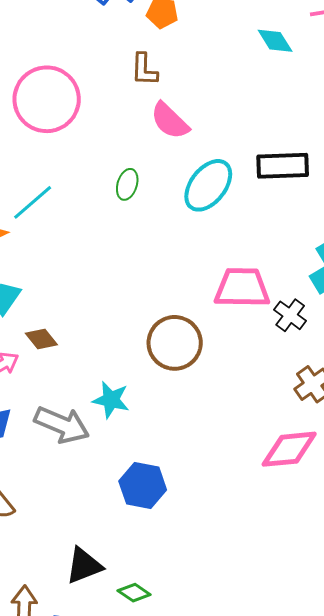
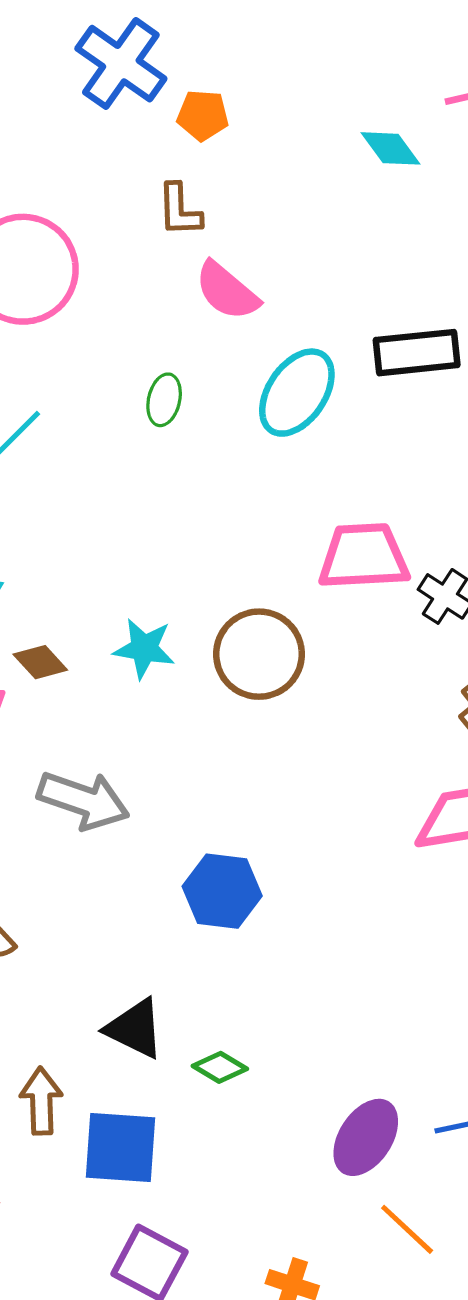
cyan star: (111, 400) -> (144, 648), moved
black triangle: (84, 566) -> (135, 1029), turned 51

